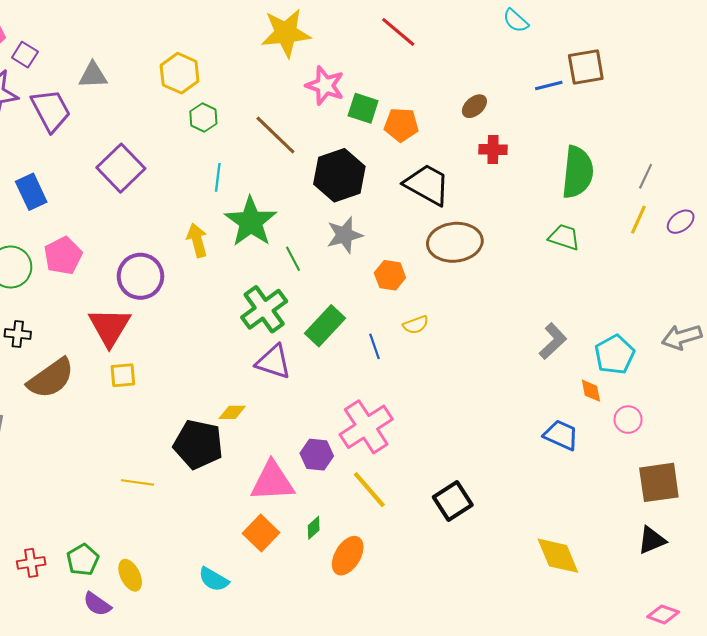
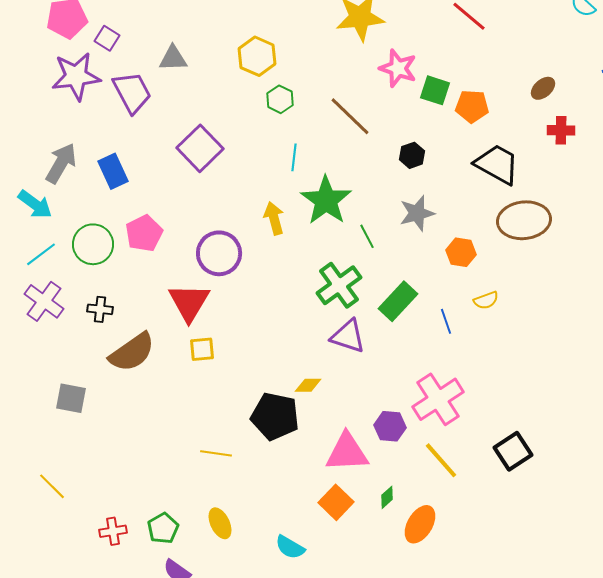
black hexagon: (339, 175) -> (412, 155), size x0.5
black square: (453, 501) -> (513, 451), moved
yellow ellipse: (130, 575) -> (220, 523), moved

